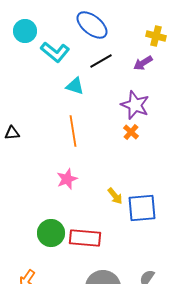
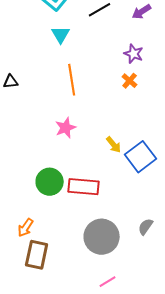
cyan triangle: (75, 86) -> (61, 35), moved, turned 42
purple star: (135, 105) -> (134, 54), size x0.7
blue square: (142, 208) -> (141, 157), turned -32

